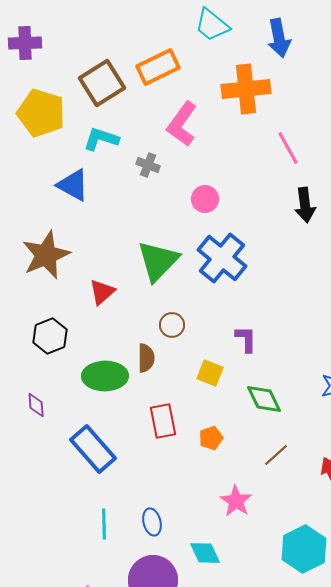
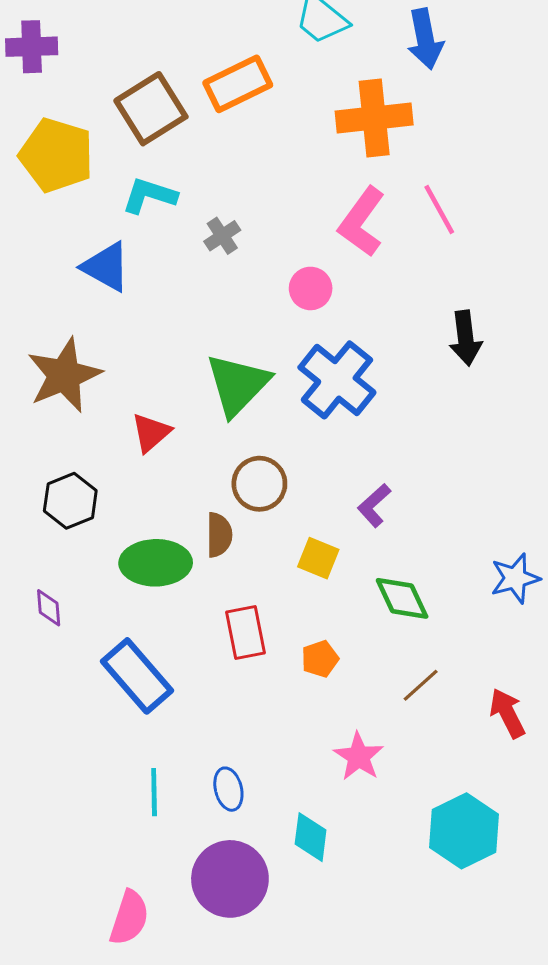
pink L-shape: (182, 124) -> (362, 222), moved
gray cross: (148, 165) -> (222, 236), turned 35
black arrow: (305, 205) -> (466, 338), moved
brown circle: (172, 325) -> (259, 484), size x1.4
purple L-shape: (246, 339) -> (374, 505), turned -132
cyan diamond: (205, 553) -> (311, 837), turned 32

